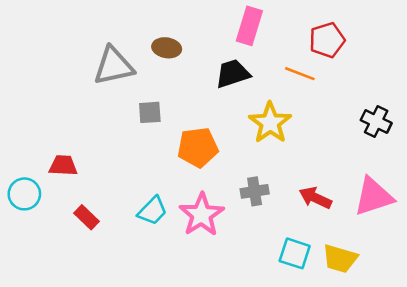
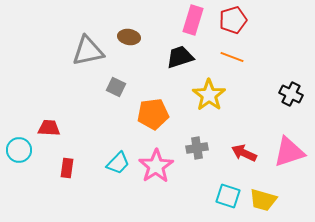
red pentagon: (327, 40) -> (233, 20), moved
gray square: (150, 112) -> (116, 87), turned 30
red rectangle: (86, 217) -> (67, 168), turned 54

